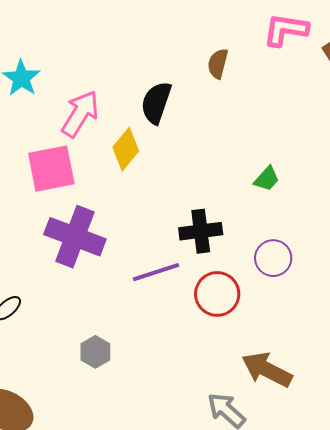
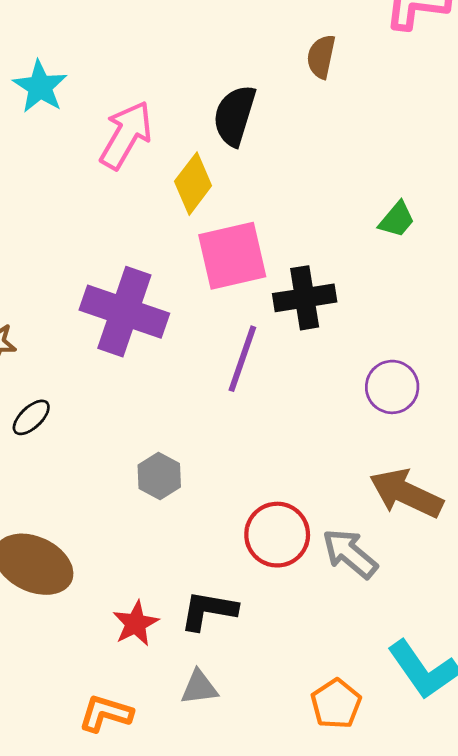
pink square: (51, 169) -> (232, 256), moved
purple circle: (273, 258) -> (392, 387), moved
purple line: (156, 272) -> (242, 359), turned -51
red circle: (217, 294) -> (277, 535), moved

